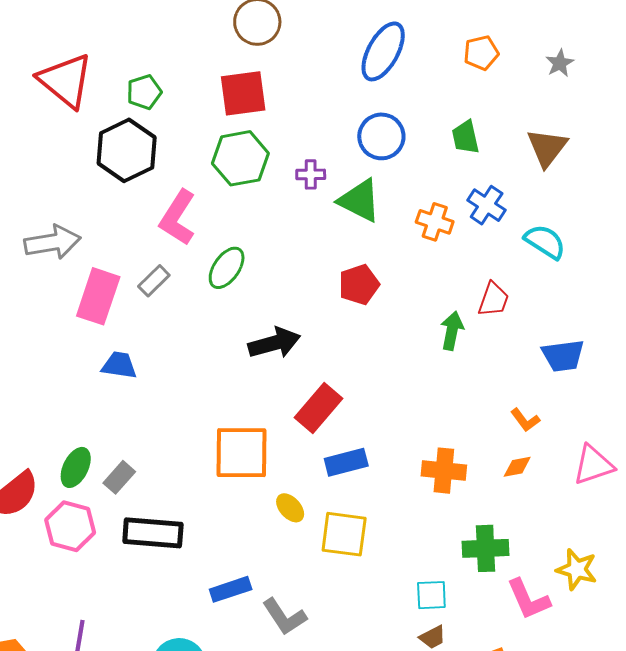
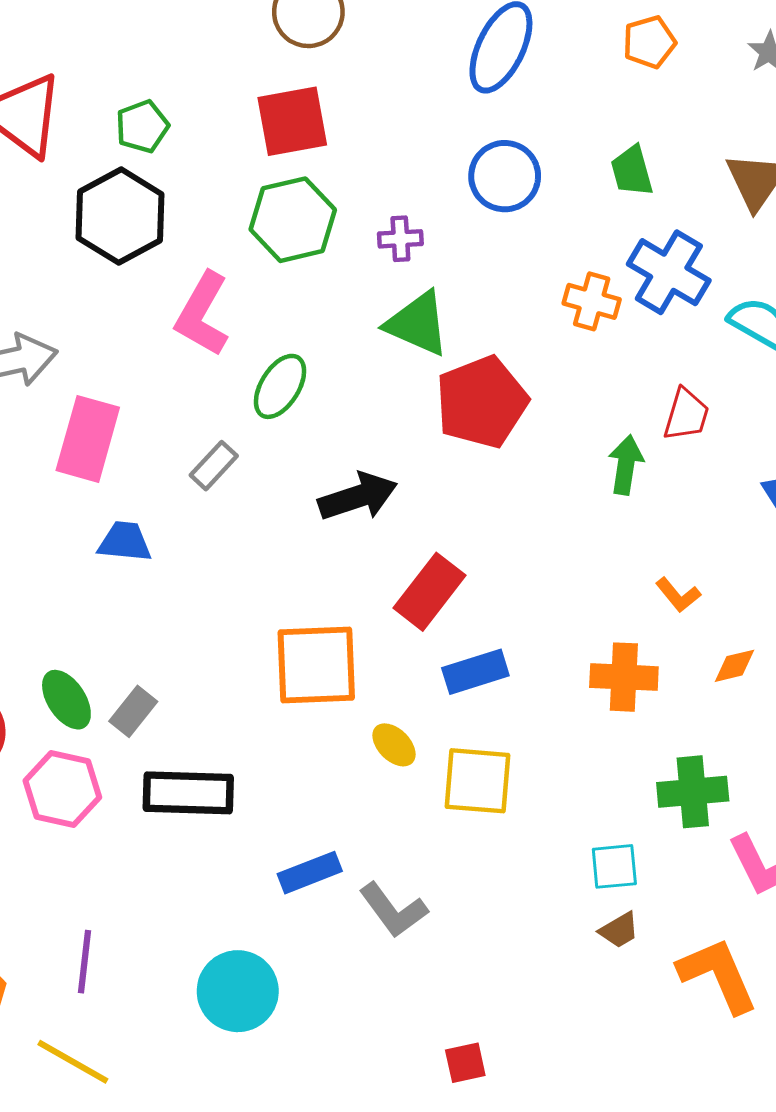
green triangle: (360, 201) -> (418, 324), moved
blue cross: (487, 205) -> (669, 272), size x1.4
gray rectangle: (154, 281) -> (214, 466), moved
red pentagon: (359, 285) -> (482, 402), size x1.5
orange L-shape: (525, 420) -> (678, 595), moved
green ellipse: (76, 467) -> (66, 700), turned -57

